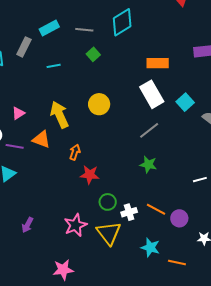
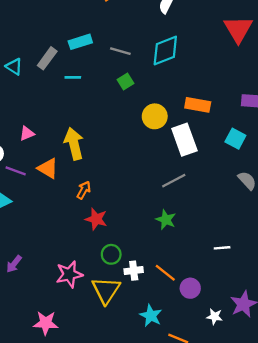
cyan line: (54, 66) -> (73, 77), moved
cyan square: (185, 102) -> (235, 139), moved, turned -30
yellow circle: (99, 104) -> (155, 116), moved

